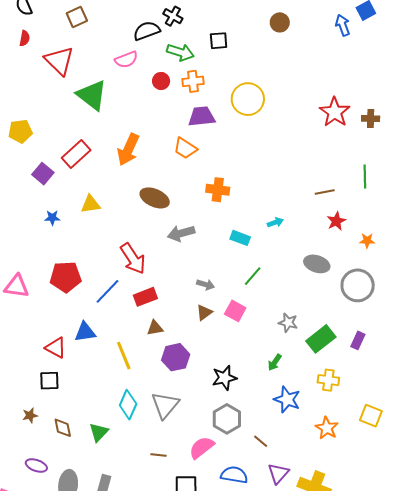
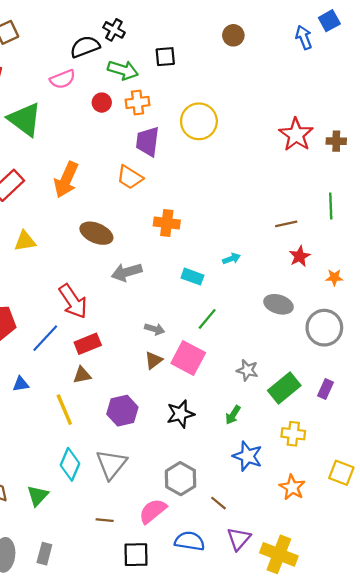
purple trapezoid: (202, 117) -> (148, 142), turned -76
pink square: (235, 311) -> (188, 358), size x1.4
brown triangle: (155, 328) -> (82, 375), moved
blue triangle: (85, 332) -> (21, 384), size x0.7
black star: (224, 378) -> (180, 414), moved

